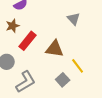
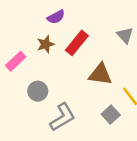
red rectangle: (28, 41) -> (77, 43), moved

